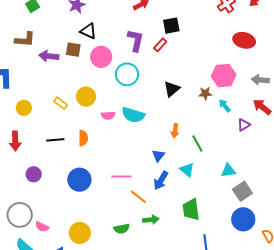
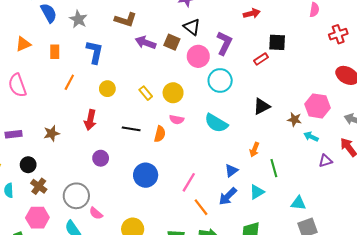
purple L-shape: (136, 40) -> (224, 43), moved
cyan arrow: (225, 106) -> (311, 137), turned -40
pink semicircle: (108, 115) -> (177, 120), moved
cyan triangle: (187, 170) -> (257, 192), turned 35
pink line: (121, 176) -> (189, 182), turned -72

